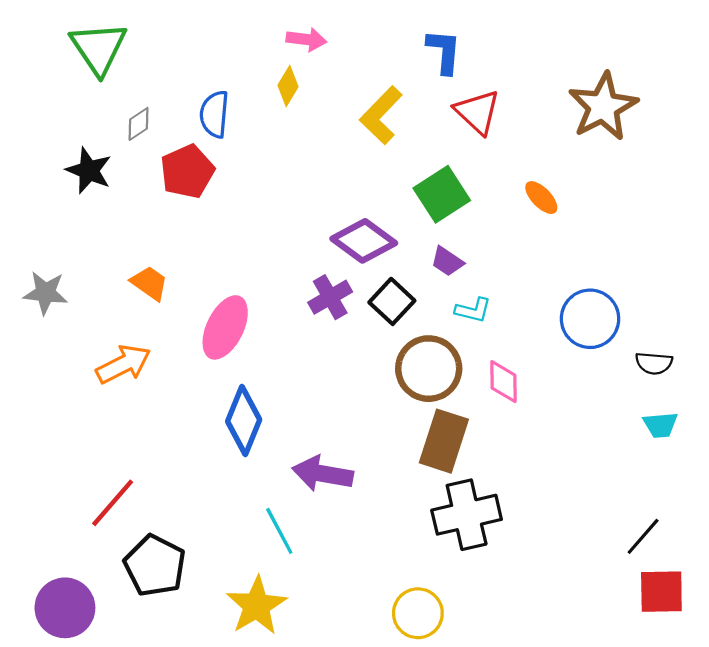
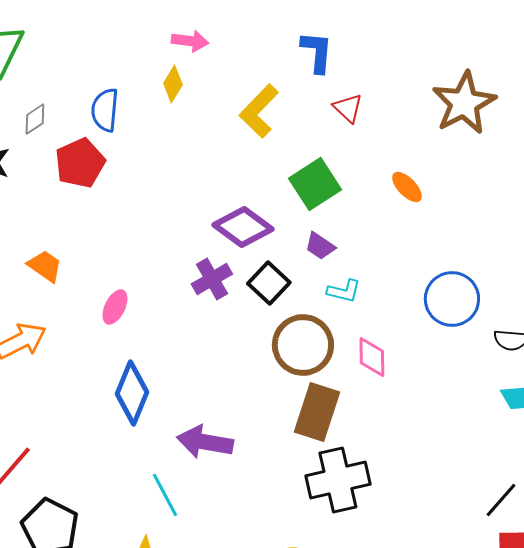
red triangle: (477, 112) -> (348, 108), size x0.7
pink ellipse: (225, 327) -> (115, 307), size x0.6

